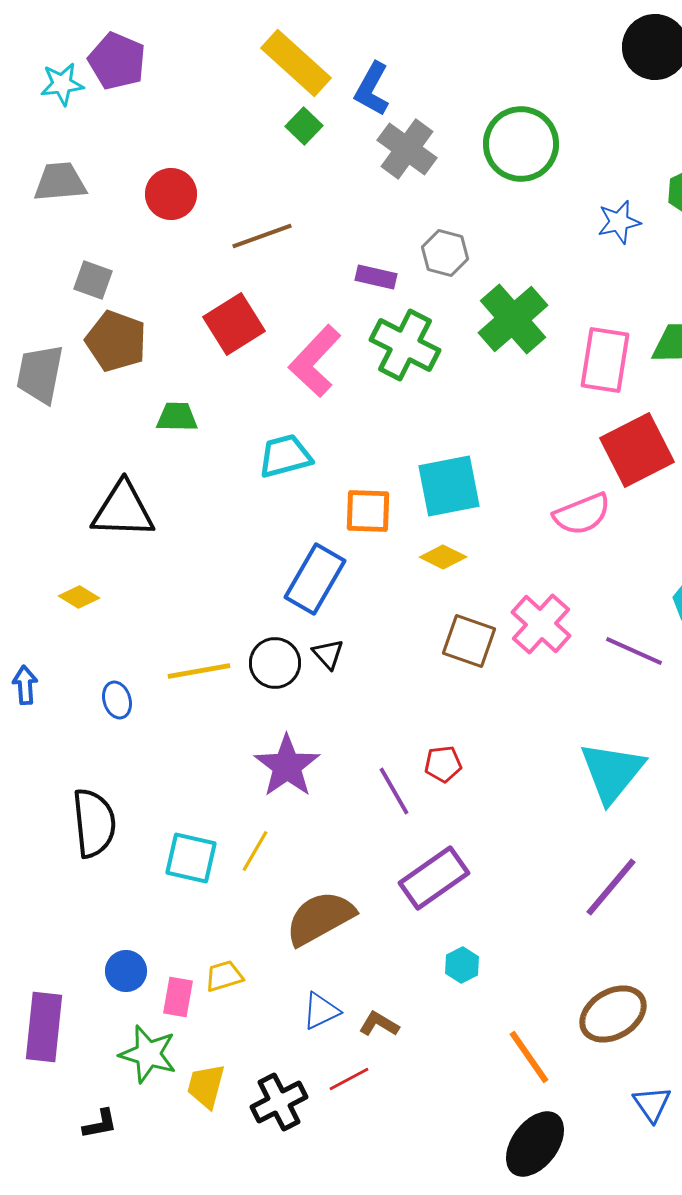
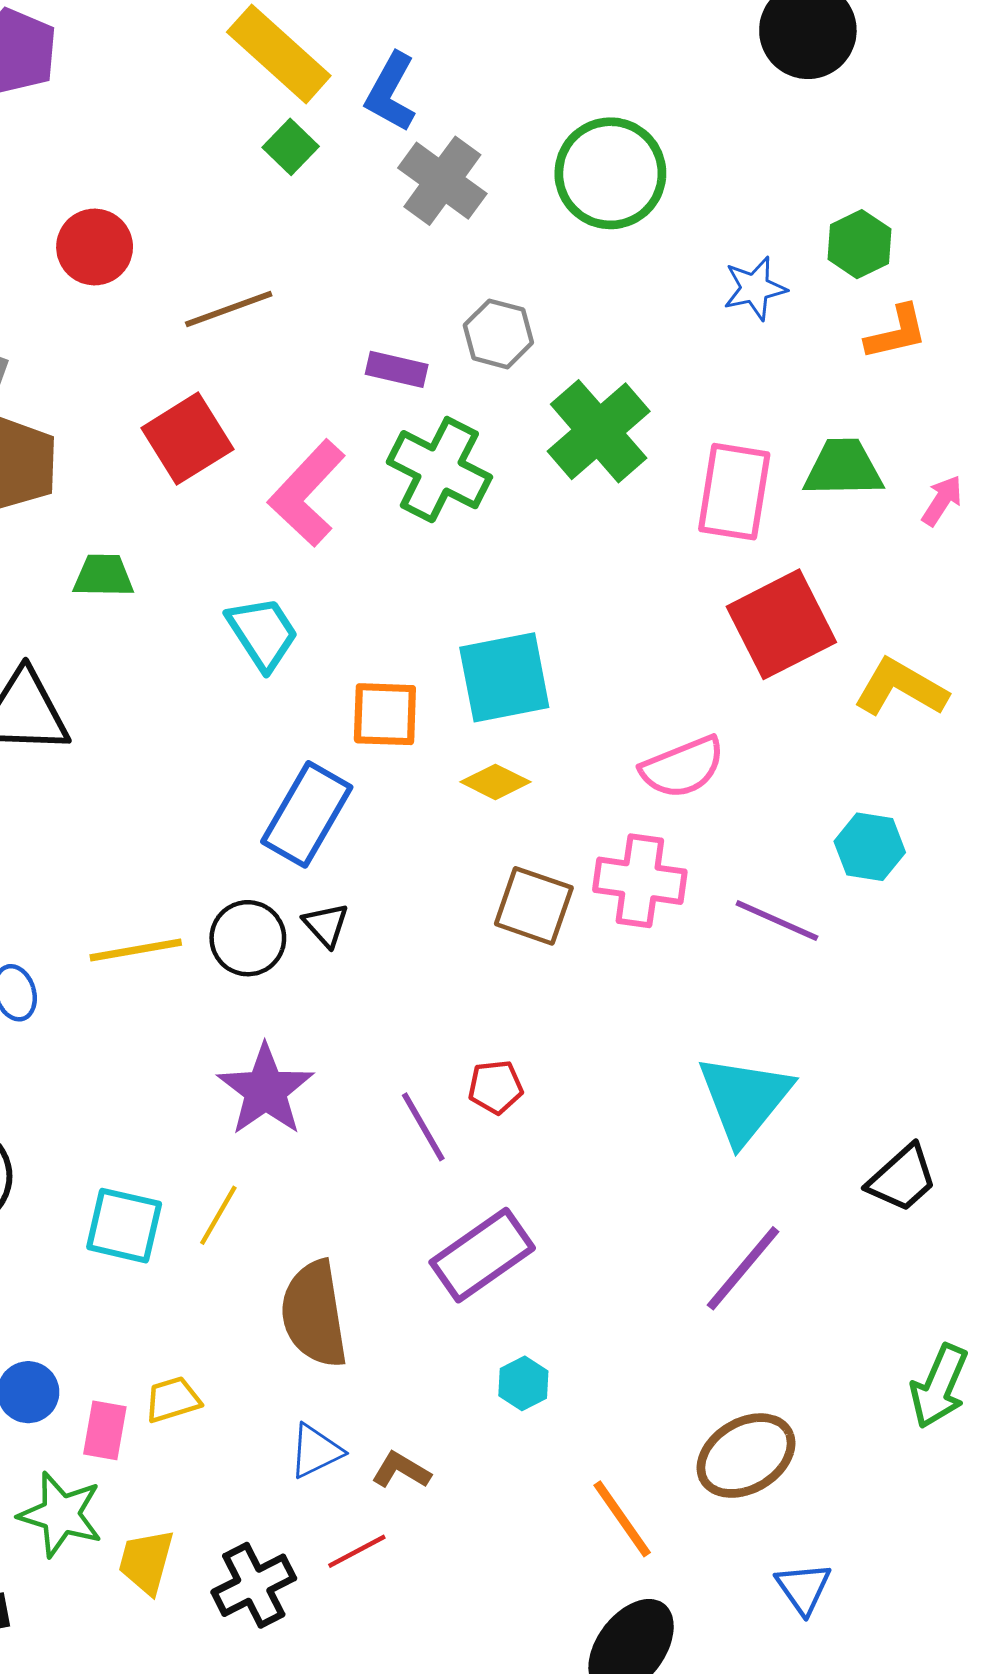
cyan trapezoid: (285, 456) -> (263, 633), turned 72
pink semicircle: (582, 514) -> (683, 767), moved
pink cross: (541, 624) -> (640, 881), turned -34
brown semicircle: (320, 918) -> (314, 1314), turned -70

